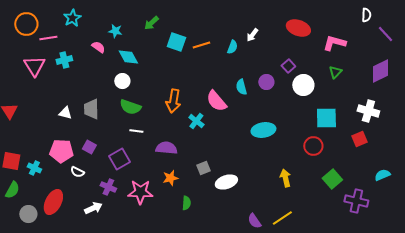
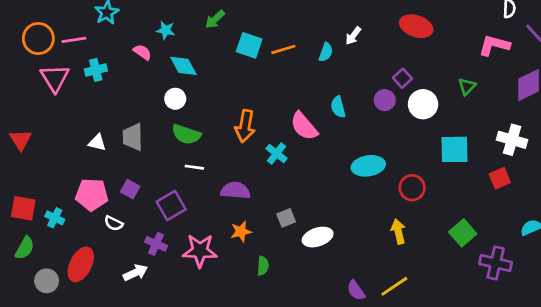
orange circle: (26, 24) -> (38, 39), moved
pink L-shape: (334, 43) -> (494, 45), moved
purple circle: (266, 82) -> (385, 100), moved
red circle: (313, 146) -> (412, 188), moved

